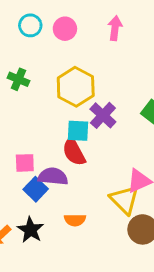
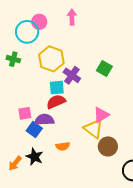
cyan circle: (30, 25) -> (27, 32), moved, size x1.5
red semicircle: (74, 152) -> (56, 102), turned 102

